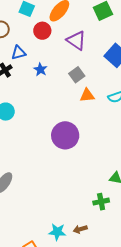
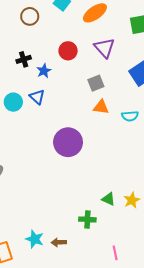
red circle: (42, 31) -> (68, 51), moved
blue triangle: (19, 53) -> (37, 97), moved, turned 42
blue star: (40, 69) -> (44, 71), moved

